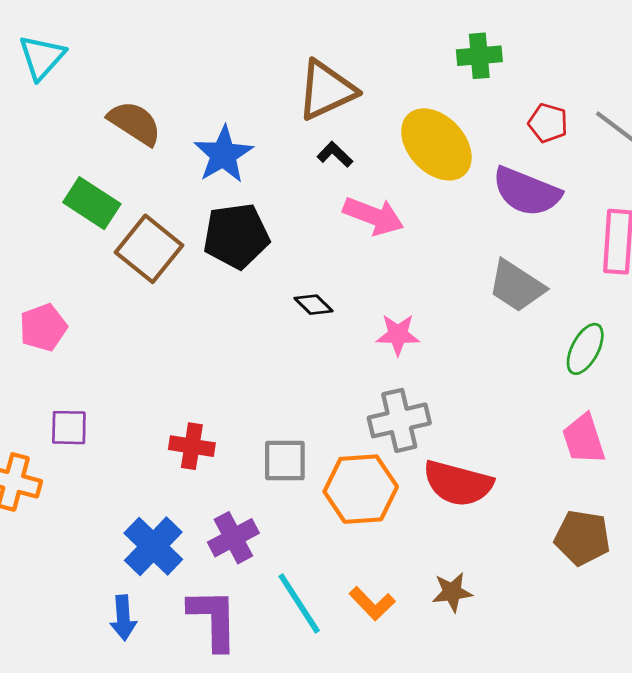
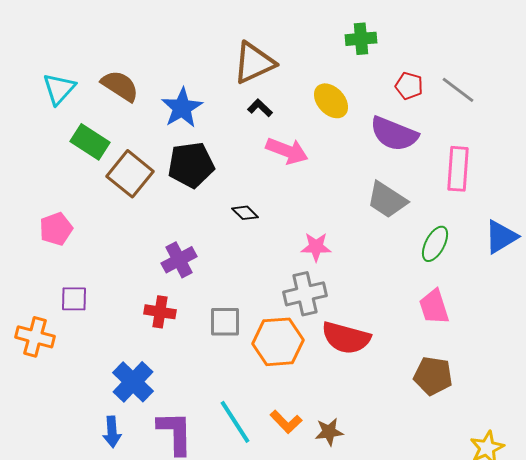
cyan triangle: (42, 57) -> (59, 89), moved
yellow ellipse: (436, 144) -> (331, 101), size x0.7
pink star: (398, 335) -> (316, 247), moved
purple cross: (233, 538) -> (179, 260), moved
brown star: (452, 592) -> (329, 432), moved

